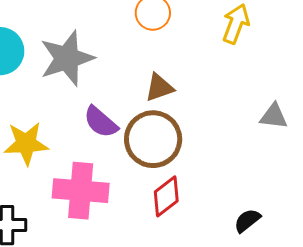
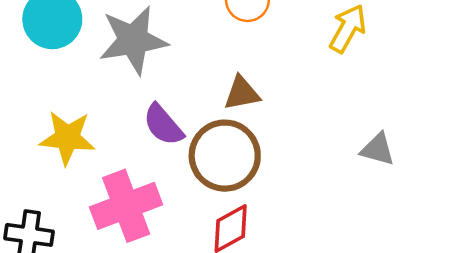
pink cross: (81, 191) -> (126, 206), turned -34

